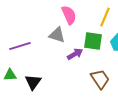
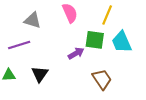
gray triangle: (57, 35) -> (33, 20), moved
black triangle: (33, 82) -> (40, 74), moved

